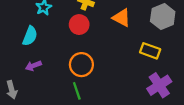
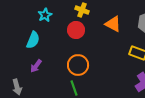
purple arrow: (33, 66) -> (36, 66), turned -32

